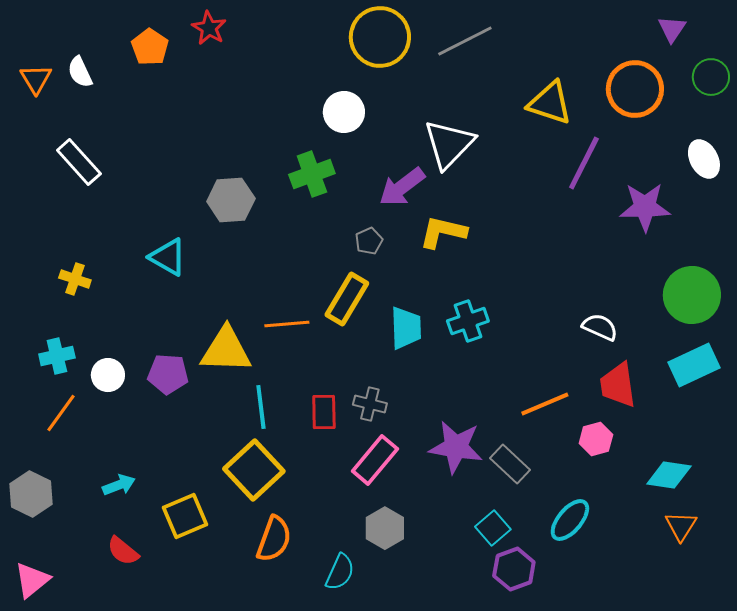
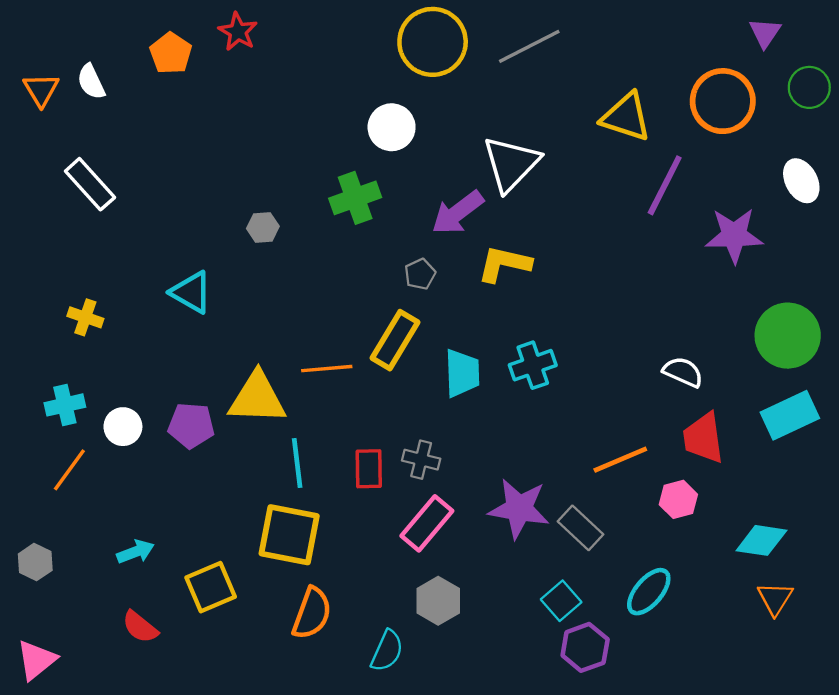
gray hexagon: (231, 200) -> (263, 227), size x0.6
yellow square: (254, 470) -> (289, 535), turned -36
gray hexagon: (31, 494) -> (35, 562), size x0.7

